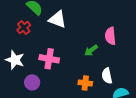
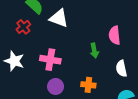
green arrow: (91, 50) -> (94, 51), turned -64
white semicircle: (107, 76) -> (121, 69), moved
purple circle: (32, 82) -> (56, 86), moved

